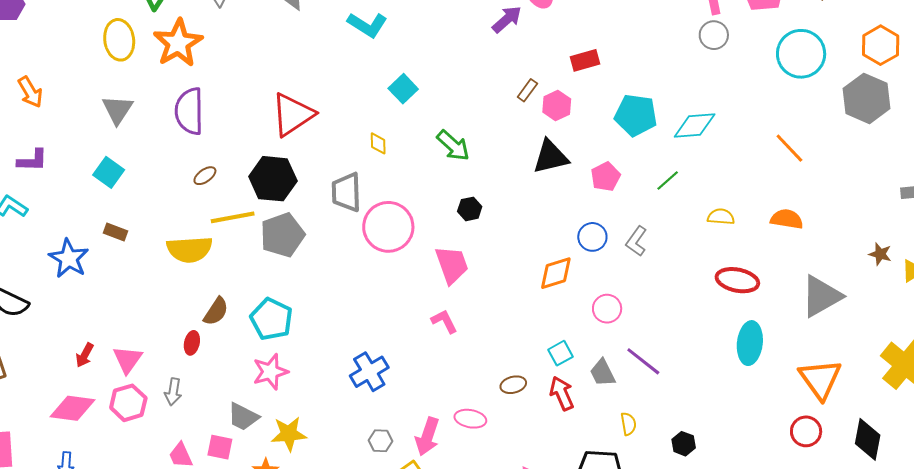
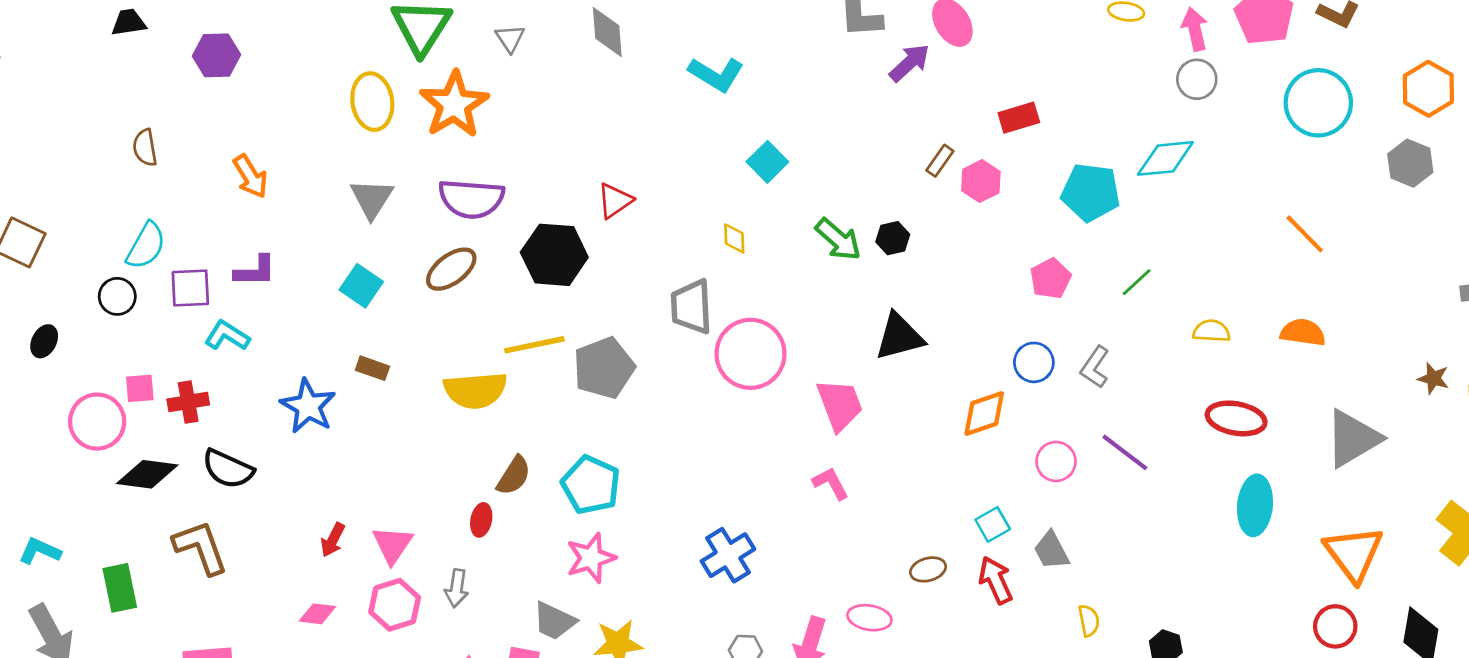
gray hexagon: (867, 98) -> (1410, 163), size x0.7
purple semicircle: (189, 111) -> (471, 199), turned -84
red triangle: (293, 115) -> (615, 201), size x0.6
cyan diamond: (695, 125) -> (1165, 158), moved
black triangle: (550, 157) -> (899, 337), moved
brown ellipse: (205, 176) -> (451, 269), moved, size x1.6
black hexagon: (273, 179) -> (554, 255), moved
black hexagon: (470, 209) -> (893, 238), moved
purple line: (643, 361) -> (1125, 452), moved
pink diamond: (73, 408) -> (317, 614), size x0.6

